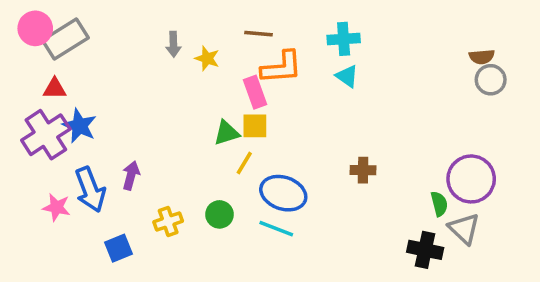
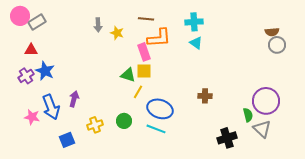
gray rectangle: (65, 39) -> (37, 22), size x0.7
green triangle: (227, 133) -> (128, 75), turned 35
purple cross: (46, 135) -> (26, 76), size x0.6
black cross: (425, 250) -> (227, 138), moved, turned -30

